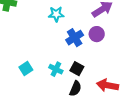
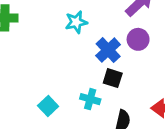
black square: (77, 69) -> (113, 78), moved

